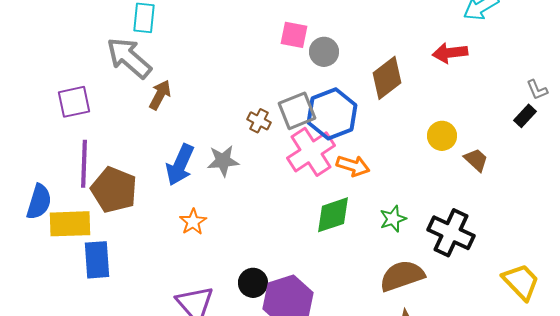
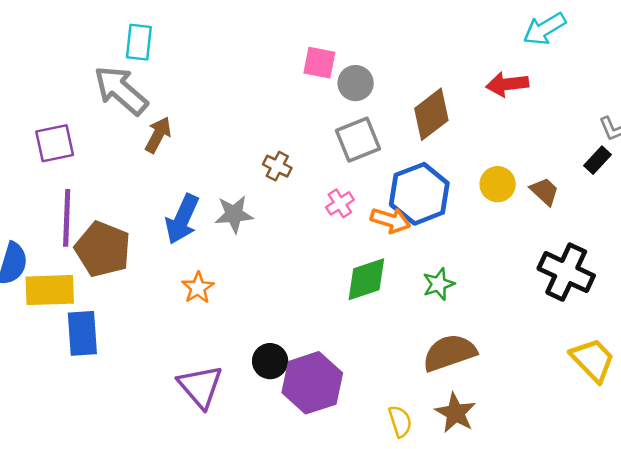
gray square: (297, 111) -> (358, 140), moved
blue hexagon: (332, 114) -> (419, 194), moved
pink cross: (311, 152) -> (340, 203), size x0.5
brown trapezoid: (476, 160) -> (545, 191), moved
black cross: (451, 233) -> (566, 272), moved

